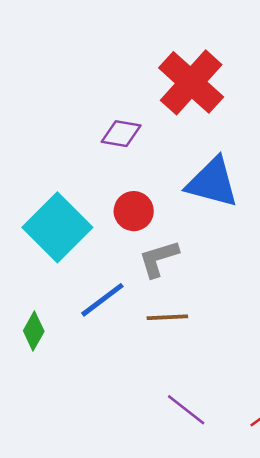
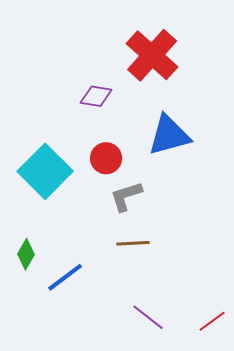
blue triangle: (212, 182) -> (169, 135), turned -30
blue line: (102, 300) -> (65, 277), moved

